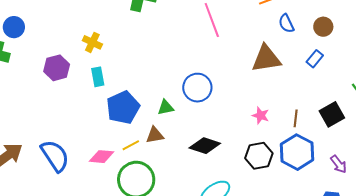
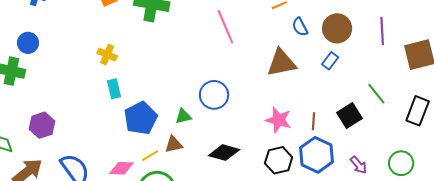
brown circle: (323, 27) -> (337, 28), size x1.5
purple hexagon: (57, 68) -> (42, 125), moved
pink star: (261, 115) -> (278, 120), size x1.5

